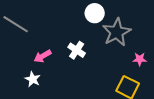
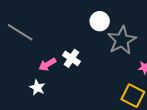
white cross: (77, 50) -> (71, 58), moved

